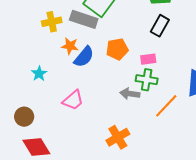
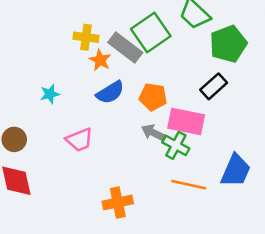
orange star: (70, 46) -> (100, 60), moved
pink rectangle: (148, 59) -> (186, 121), size x1.8
gray arrow: (130, 94) -> (154, 133), moved
orange line: (166, 106) -> (189, 185), turned 40

